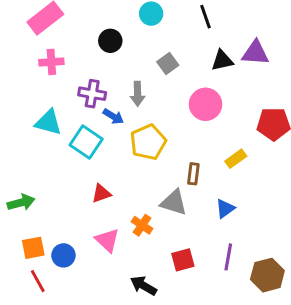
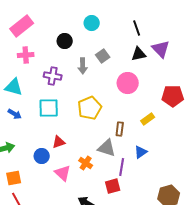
black line: (206, 17) -> (137, 28), moved
purple triangle: (255, 53) -> (161, 49), turned 42
gray arrow: (138, 94) -> (83, 66), moved
blue arrow: (113, 116) -> (15, 114), moved
cyan triangle: (48, 122) -> (14, 87), moved
cyan square: (86, 142) -> (49, 108), turned -35
blue circle: (63, 255) -> (42, 156), moved
purple line: (228, 257) -> (122, 167), moved

